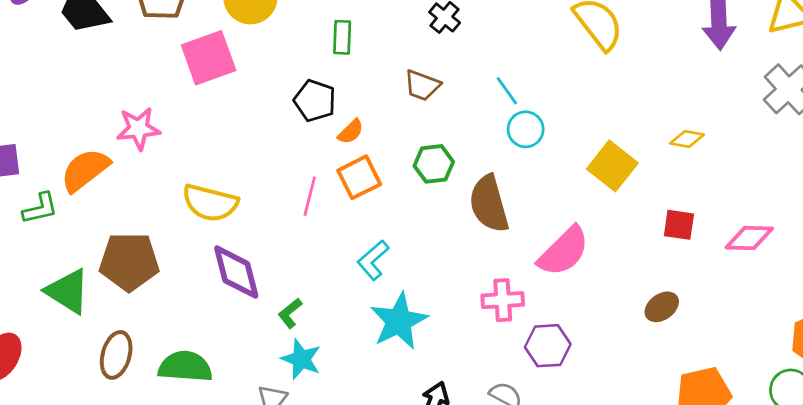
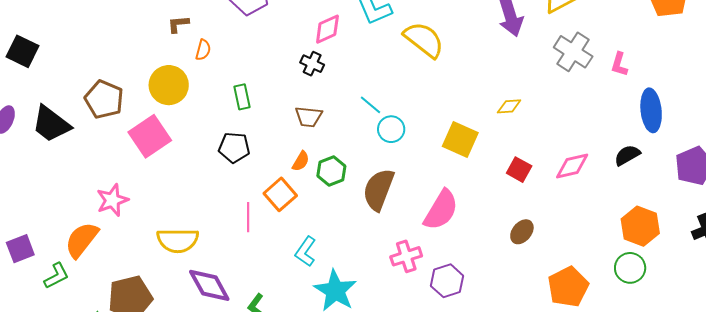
orange semicircle: (351, 132) -> (301, 161), moved
brown semicircle: (489, 204) -> (379, 190), turned 51
red square: (679, 225) -> (519, 170), turned 35

